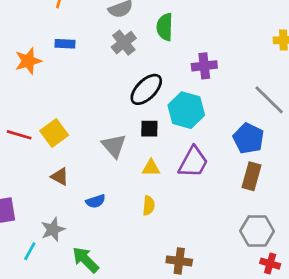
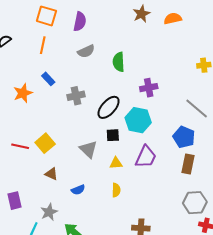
gray cross: (124, 43) -> (76, 96), moved, turned 30
blue rectangle: (65, 44) -> (48, 79), turned 48

